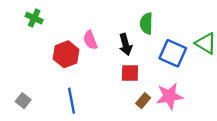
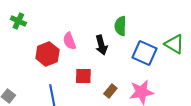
red square: (130, 73) -> (83, 76), moved
brown rectangle: (143, 101) -> (110, 91), moved

